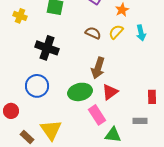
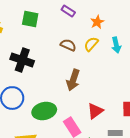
green ellipse: (80, 92) -> (44, 111), moved
red triangle: (110, 92) -> (95, 111), moved

